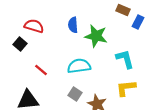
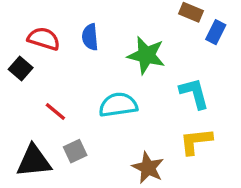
blue semicircle: (73, 25) -> (90, 37), moved
gray square: (75, 94) -> (75, 151), moved, turned 32

